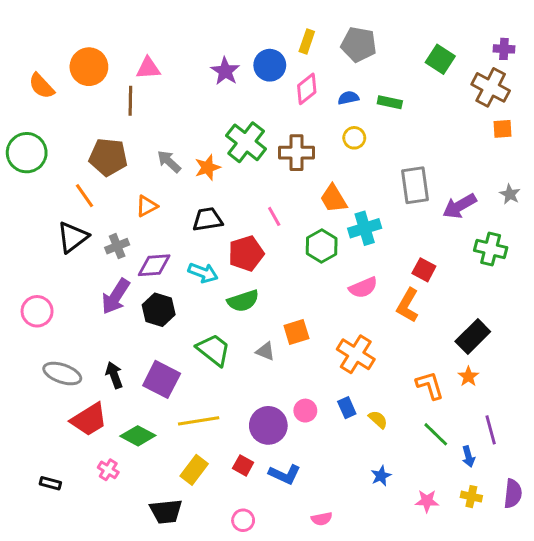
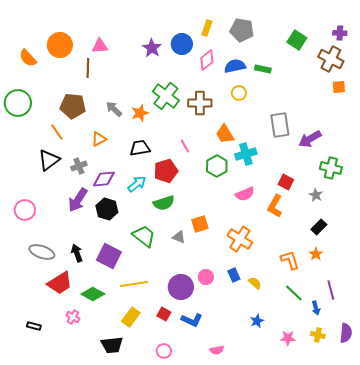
blue semicircle: (348, 98) -> (235, 66), size x1.5
gray star: (510, 194) -> (316, 195), moved
cyan arrow: (203, 273) -> (137, 184), turned -60
black rectangle: (473, 336) -> (319, 227), size x0.7

